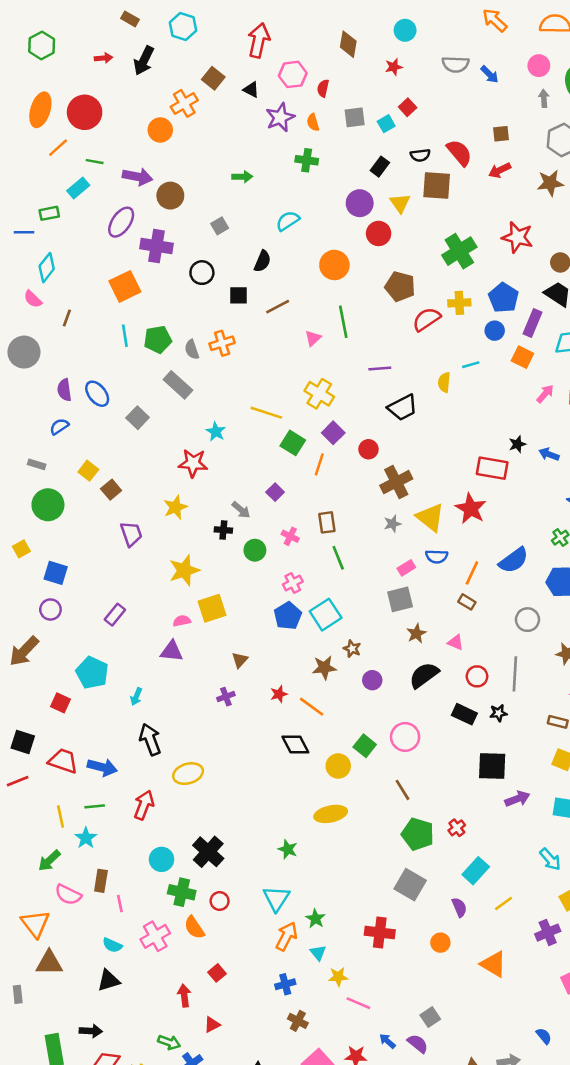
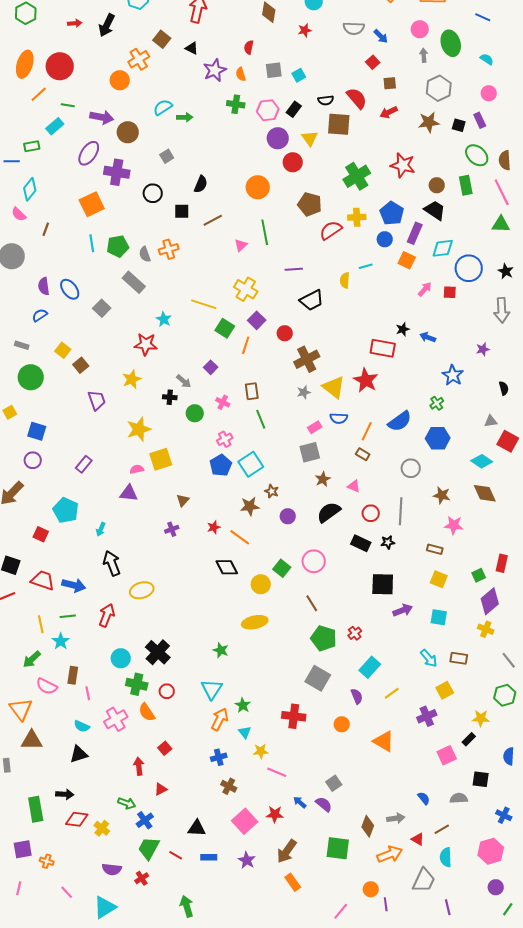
pink hexagon: (293, 74) -> (268, 110), moved
red square: (408, 107) -> (373, 62), moved
cyan semicircle: (288, 221) -> (163, 107), moved

